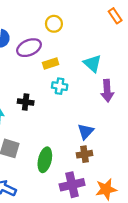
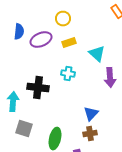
yellow rectangle: (51, 63) -> (69, 43), moved
black cross: (26, 102) -> (38, 88), size x1.5

